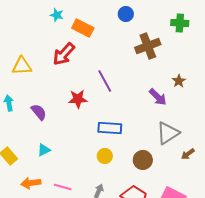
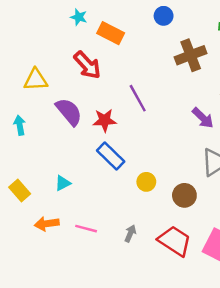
red arrow: (64, 54) -> (87, 65), turned -85
purple semicircle: (39, 112) -> (69, 112), moved, size x1.4
blue rectangle: (110, 128) -> (111, 156), moved, turned 40
yellow circle: (105, 156) -> (146, 182), moved

